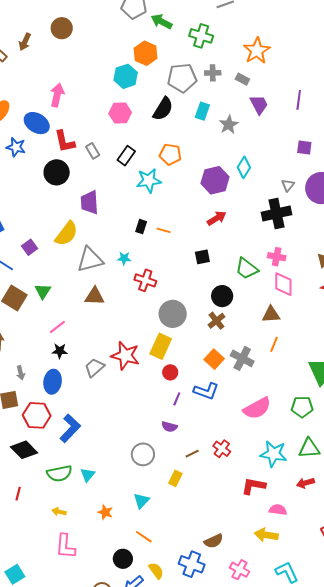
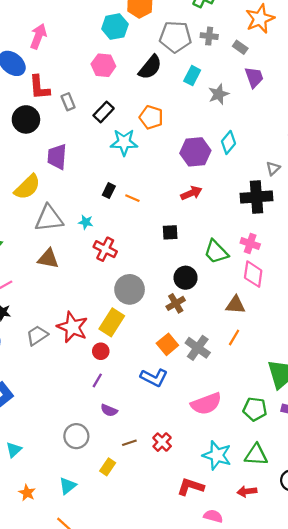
red circle: (170, 372) -> (101, 351), moved
purple line: (177, 399) -> (97, 380), moved

